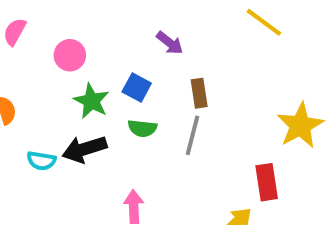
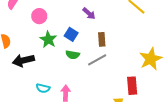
gray line: (193, 135) -> (97, 60), turned 42
black arrow: (85, 149) -> (23, 60), moved
cyan semicircle: (41, 161) -> (43, 88), moved

